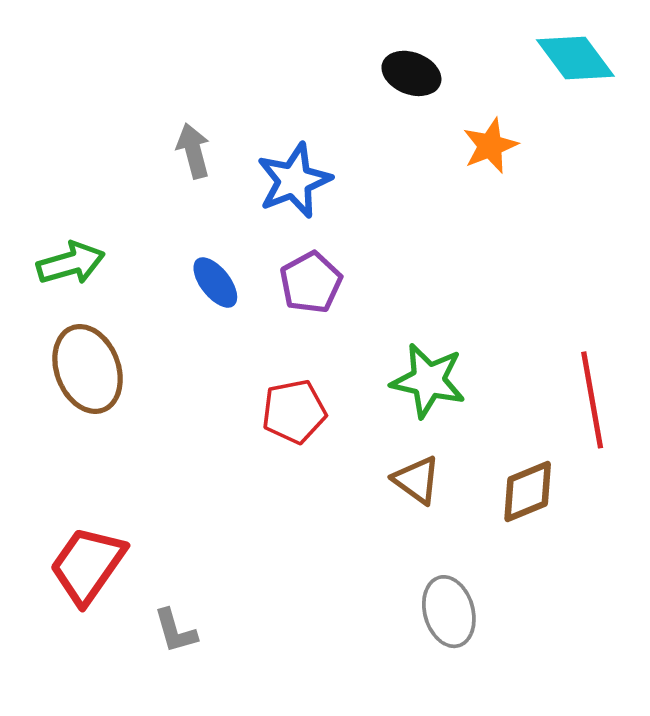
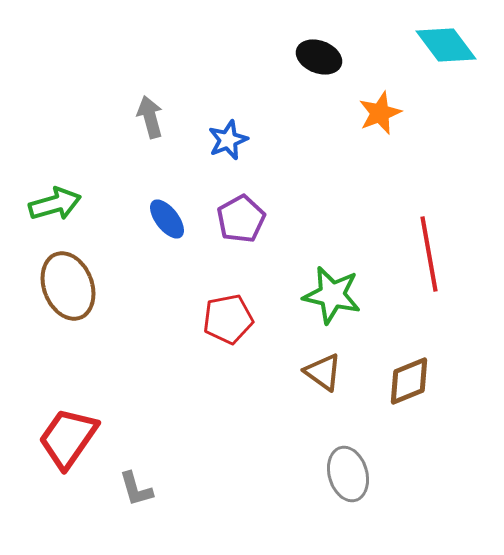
blue star: (294, 181) -> (228, 140), size x0.7
red line: (592, 400) -> (429, 254), moved

